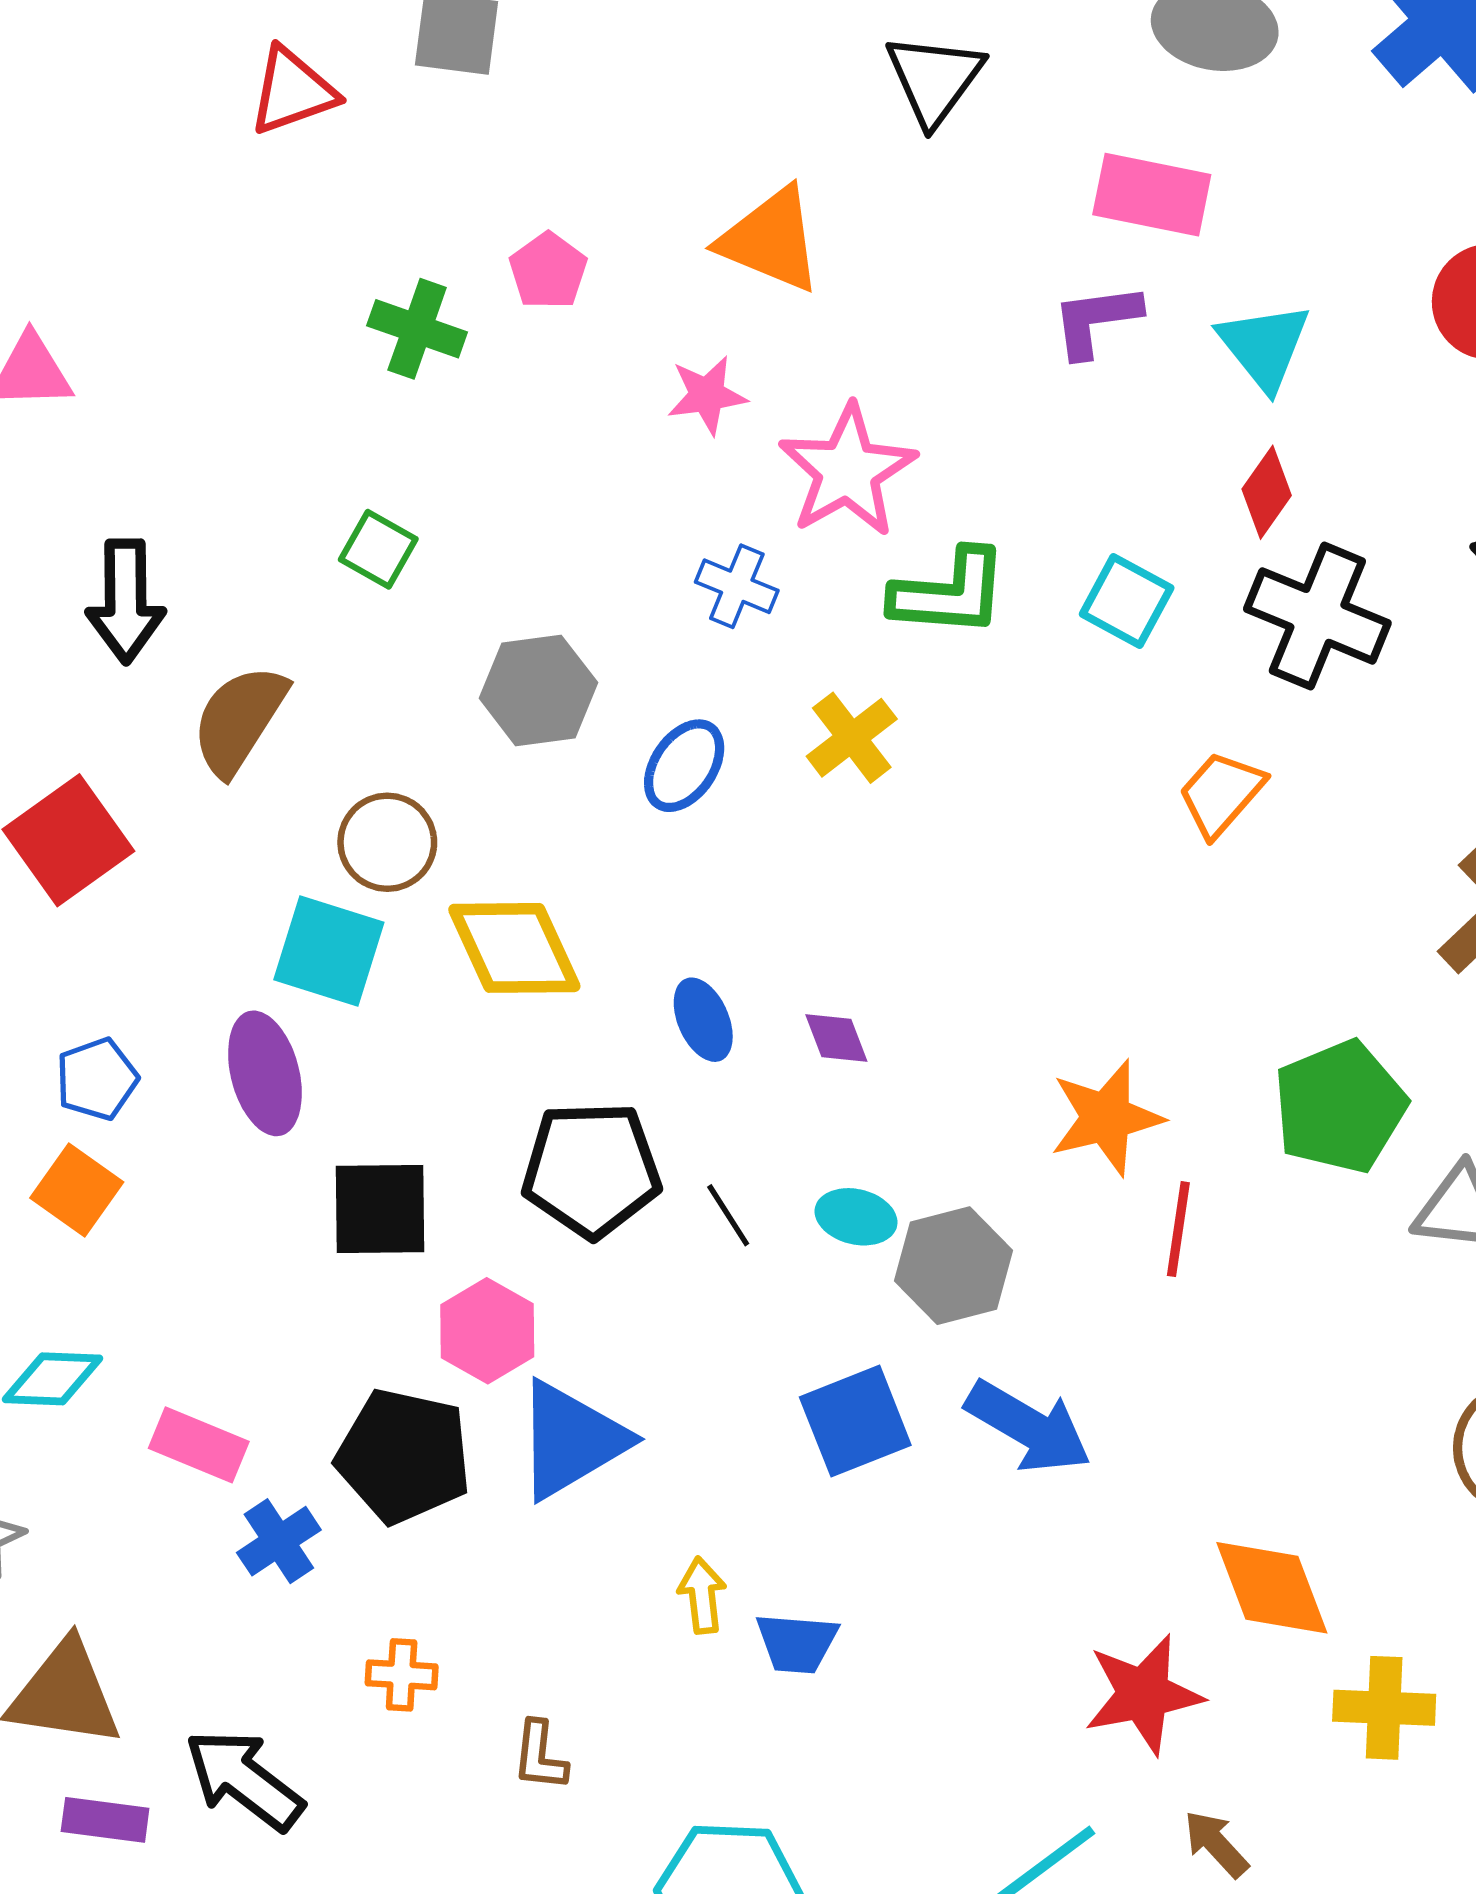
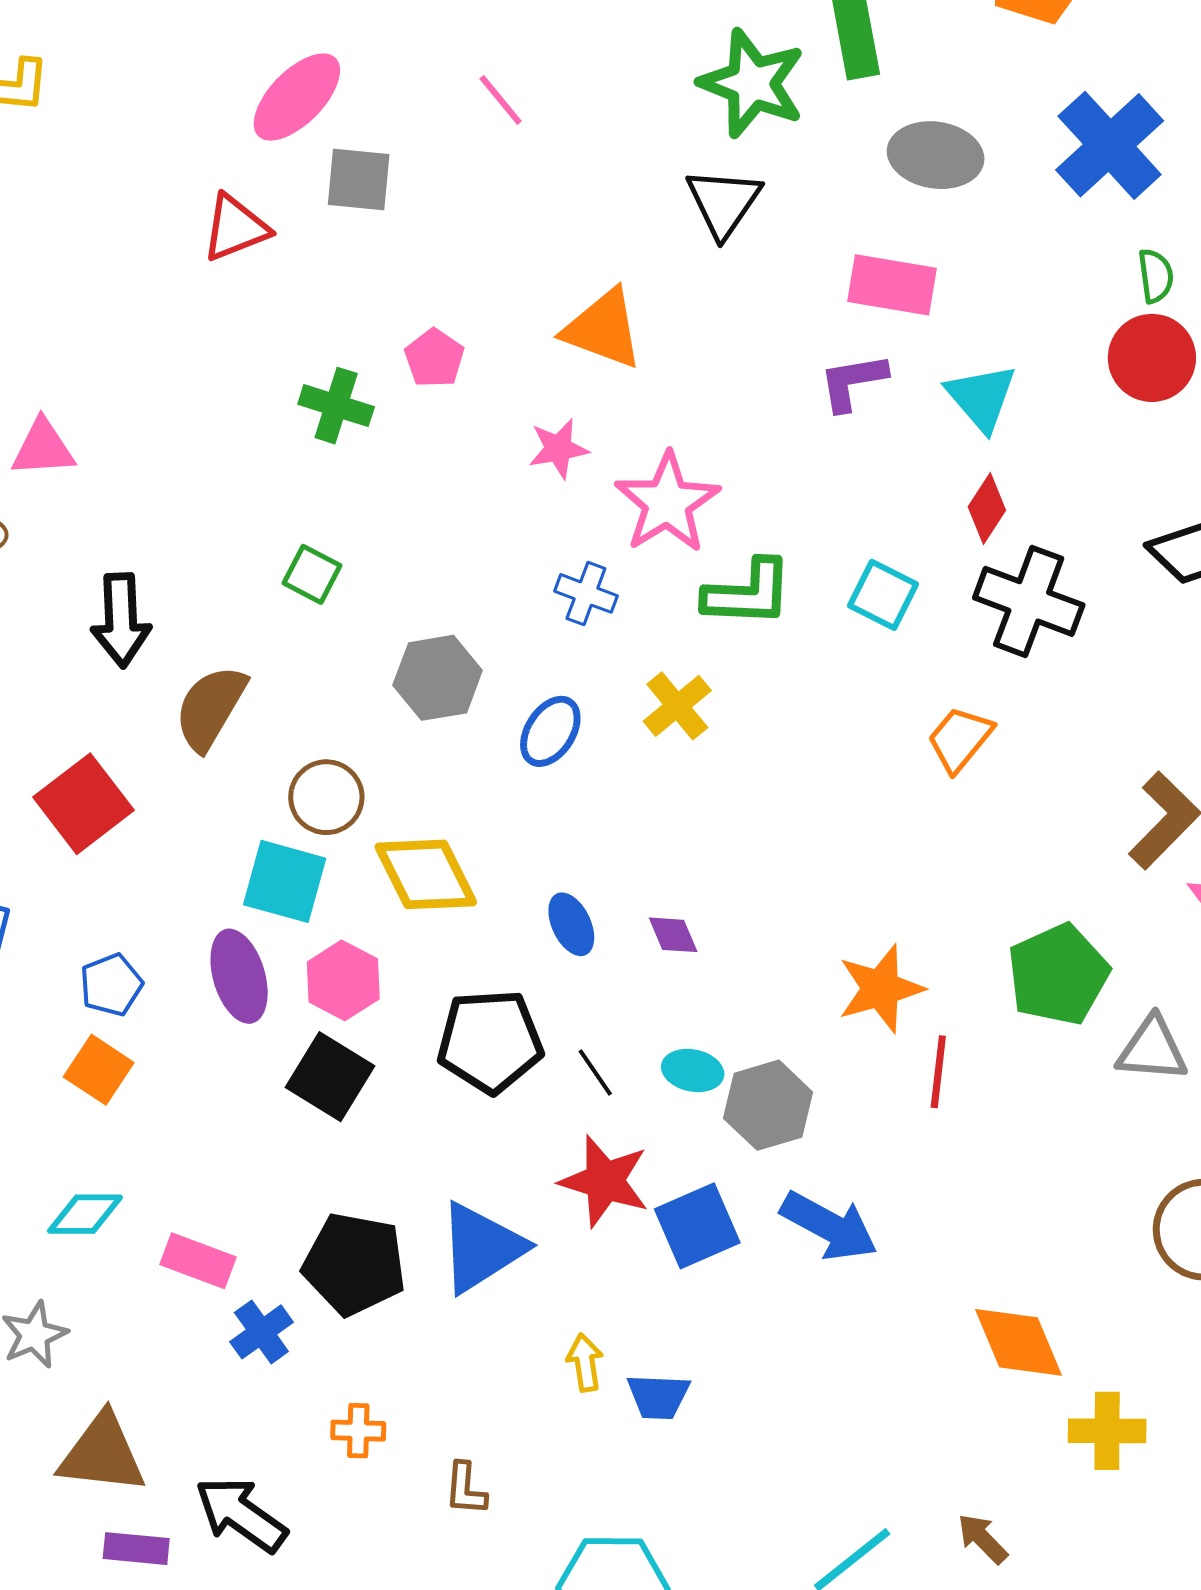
black square: (380, 1209) -> (330, 1077), turned 34
pink hexagon: (487, 1331) -> (343, 980), moved
red star: (1143, 1694) -> (605, 1181), moved, turned 30

